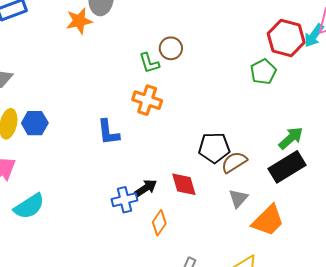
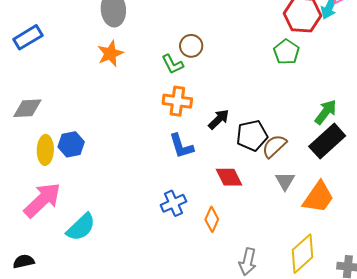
orange star: (79, 21) -> (110, 54), moved
blue L-shape: (108, 132) -> (181, 146), moved
black arrow: (146, 188) -> (219, 119), moved

